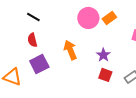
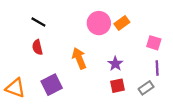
purple square: (39, 64) -> (52, 85), moved
red square: (105, 75) -> (118, 86), turned -32

